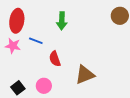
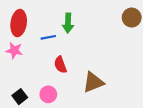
blue line: (36, 41) -> (48, 37), moved, turned -32

